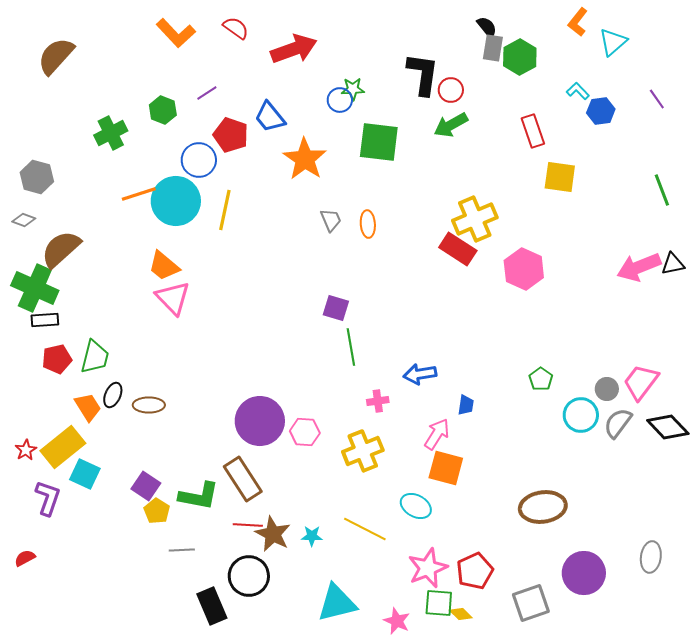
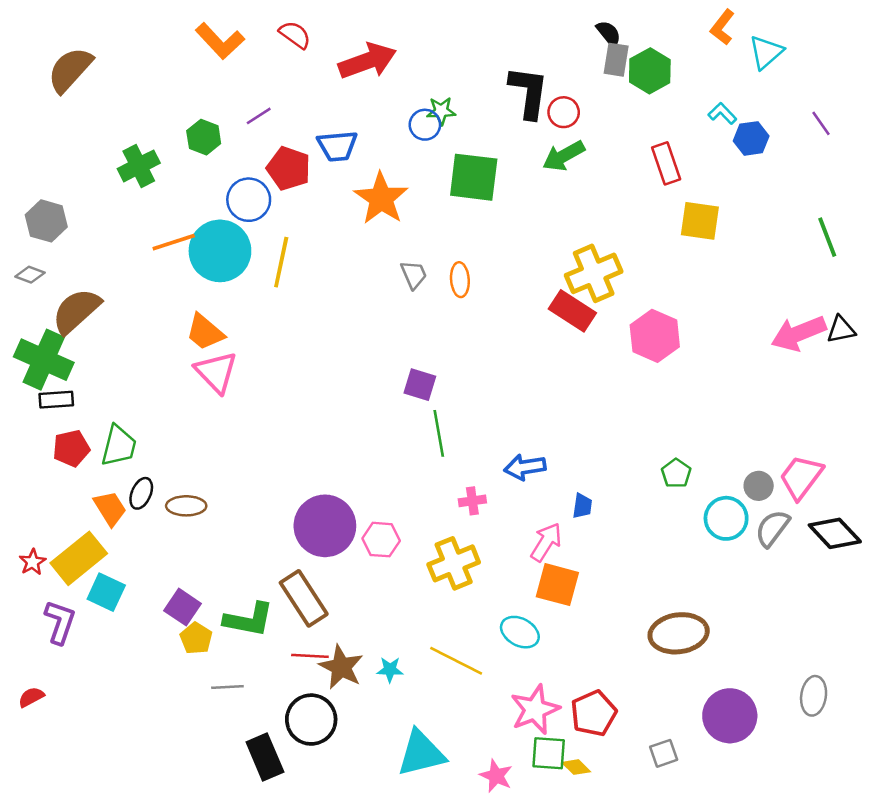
blue trapezoid: (270, 117) -> (337, 146), turned -56
gray square: (531, 603) -> (664, 753), size x0.6

